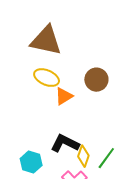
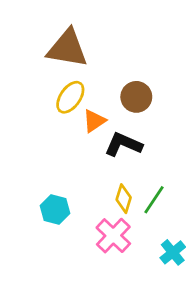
yellow ellipse: (47, 78) -> (70, 97), turned -75
black L-shape: (65, 143) -> (123, 144), moved

